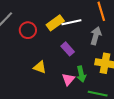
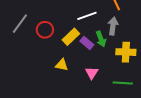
yellow rectangle: (55, 23) -> (71, 37), moved
green arrow: (81, 74) -> (101, 39), moved

